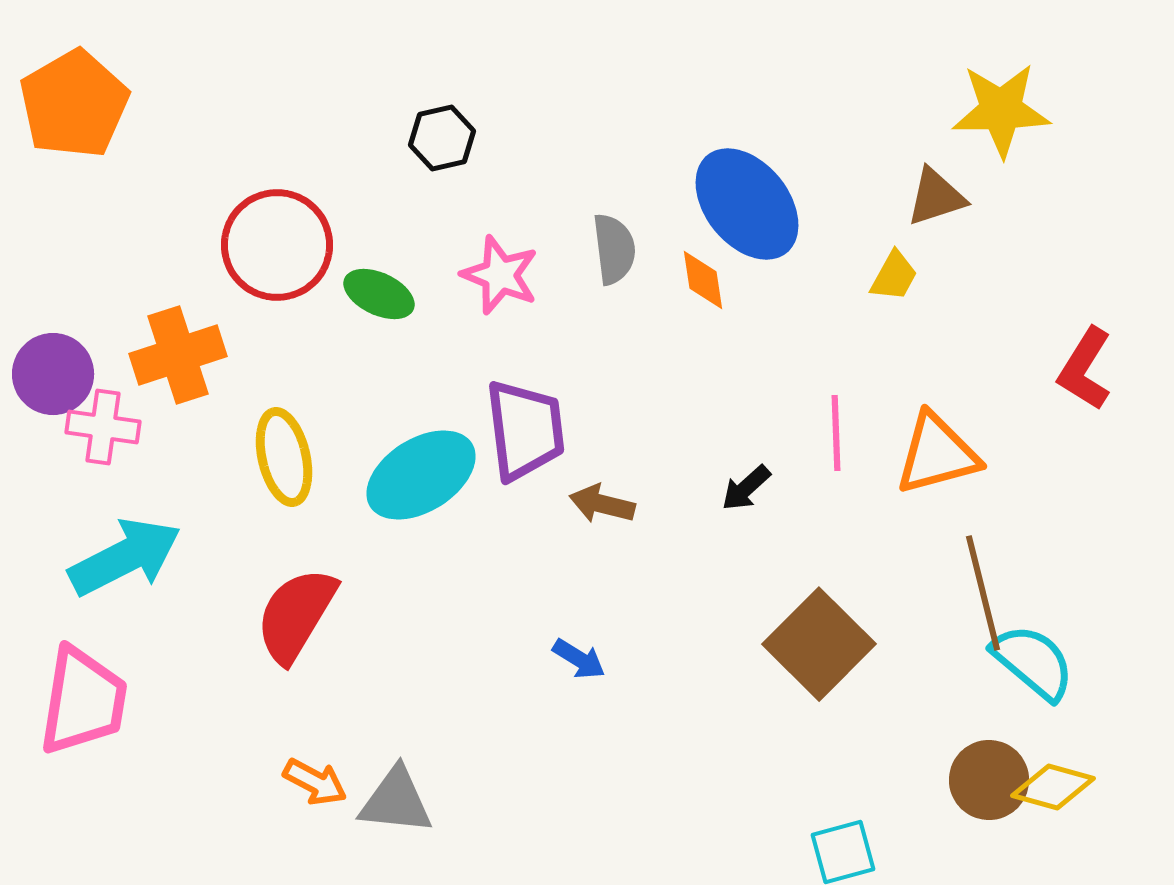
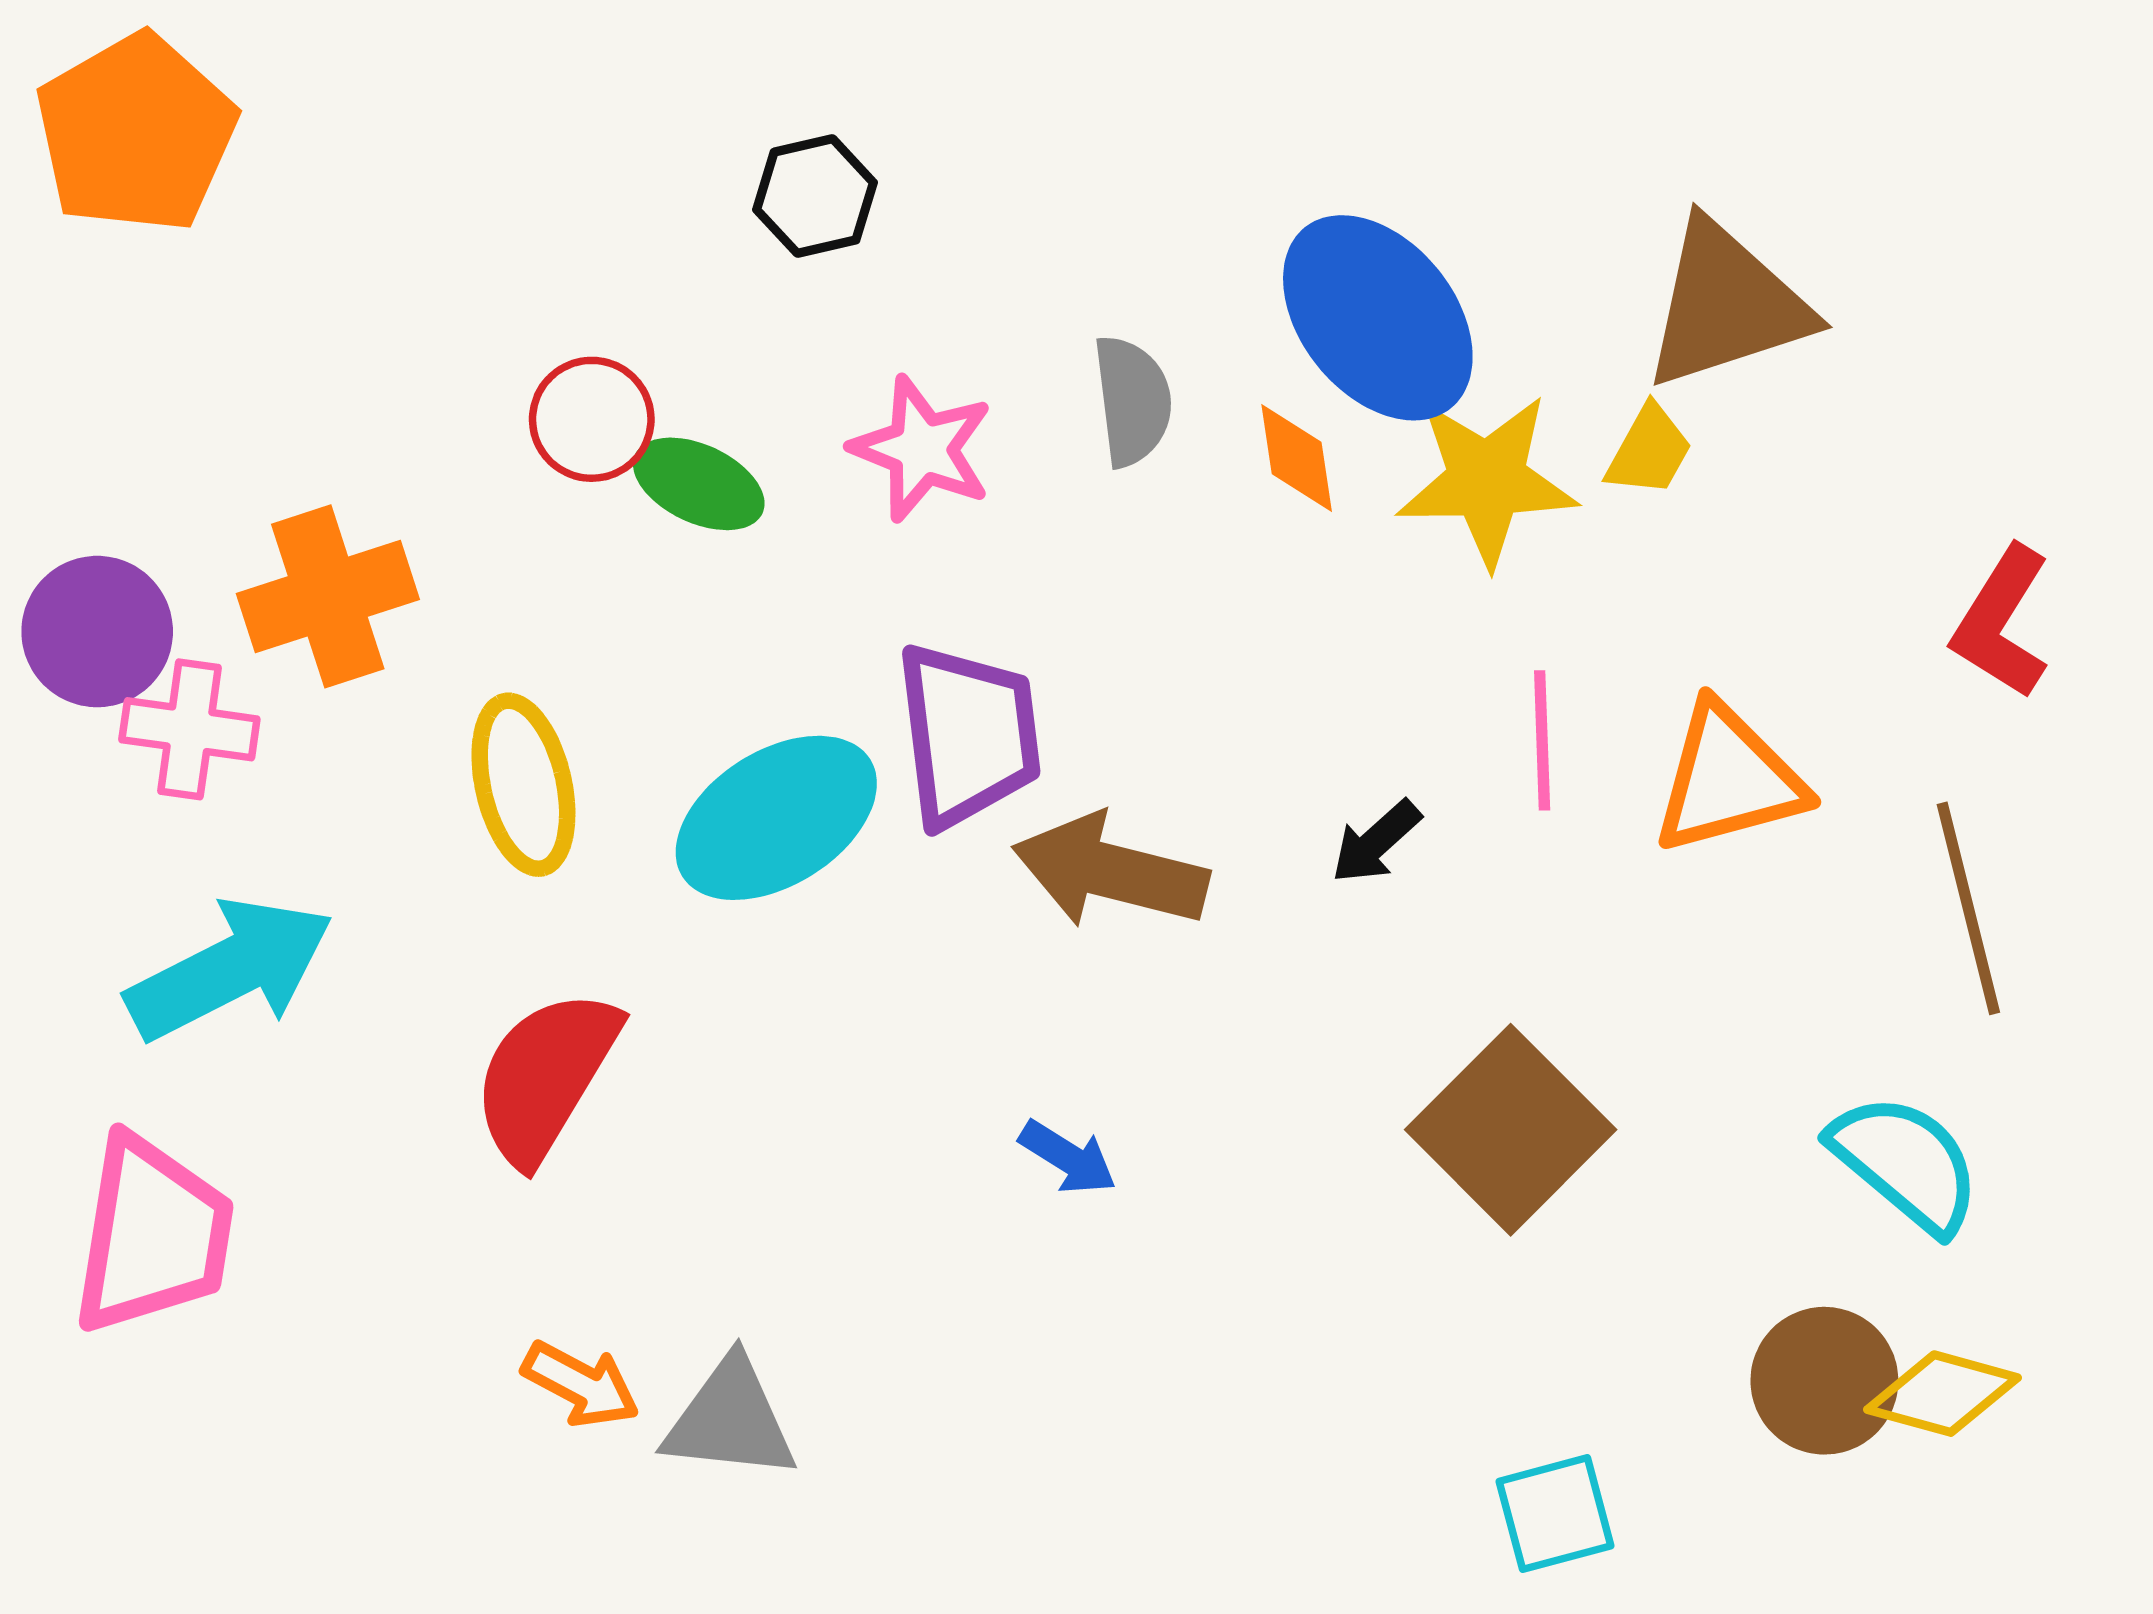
yellow star: (1001, 110) -> (1487, 480), moved
brown triangle: (936, 197) -> (1727, 305), size x1.6
red circle: (277, 245) -> (592, 419), moved, size x0.6
brown arrow: (602, 504) -> (1110, 871), size x1.6
brown line: (983, 593) -> (1968, 908), moved

